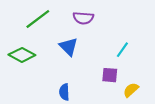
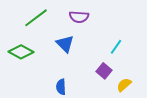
purple square: (110, 75) -> (104, 71), turned 35

